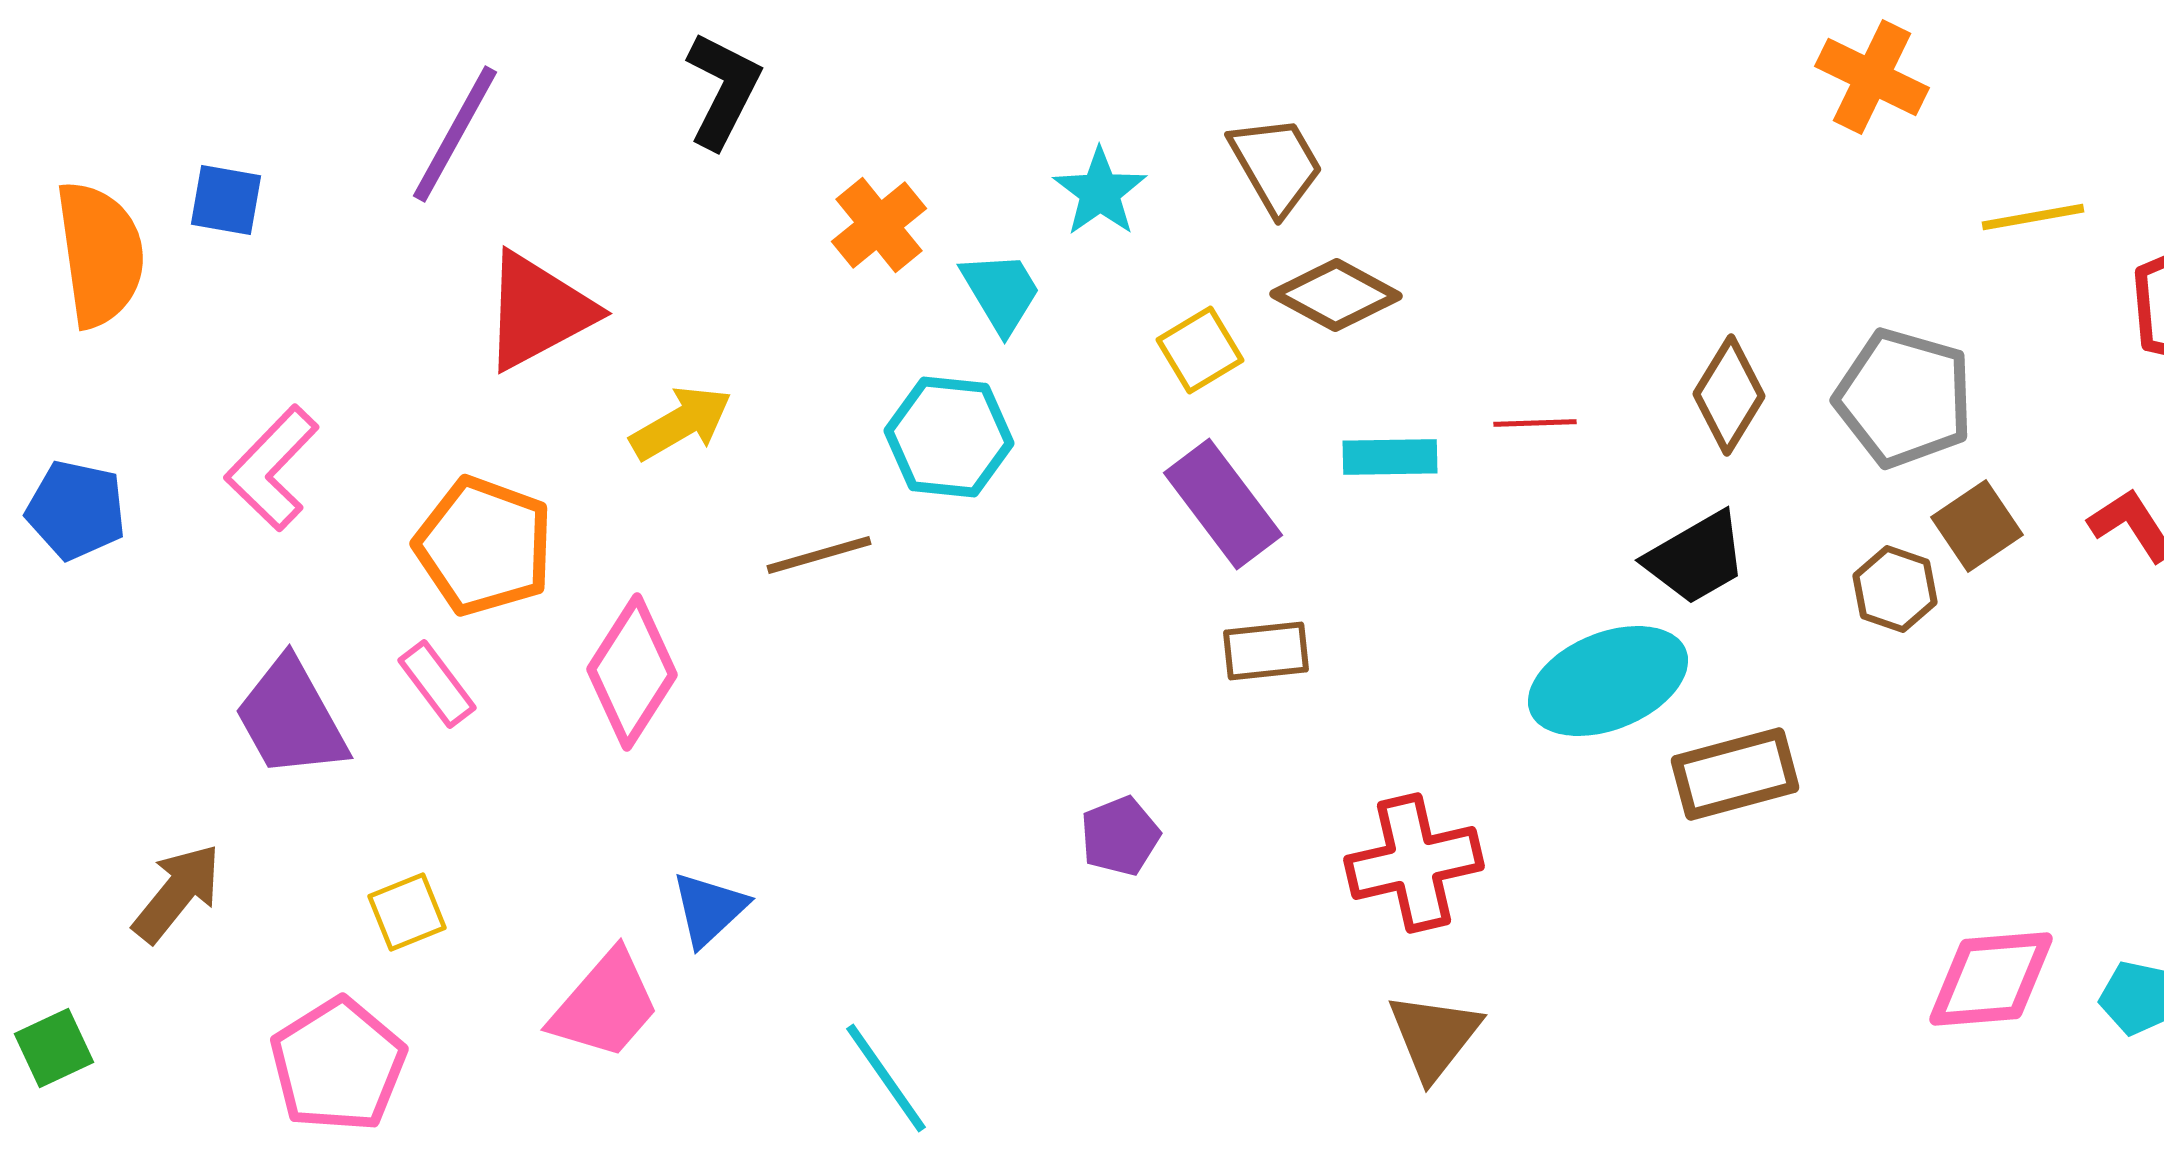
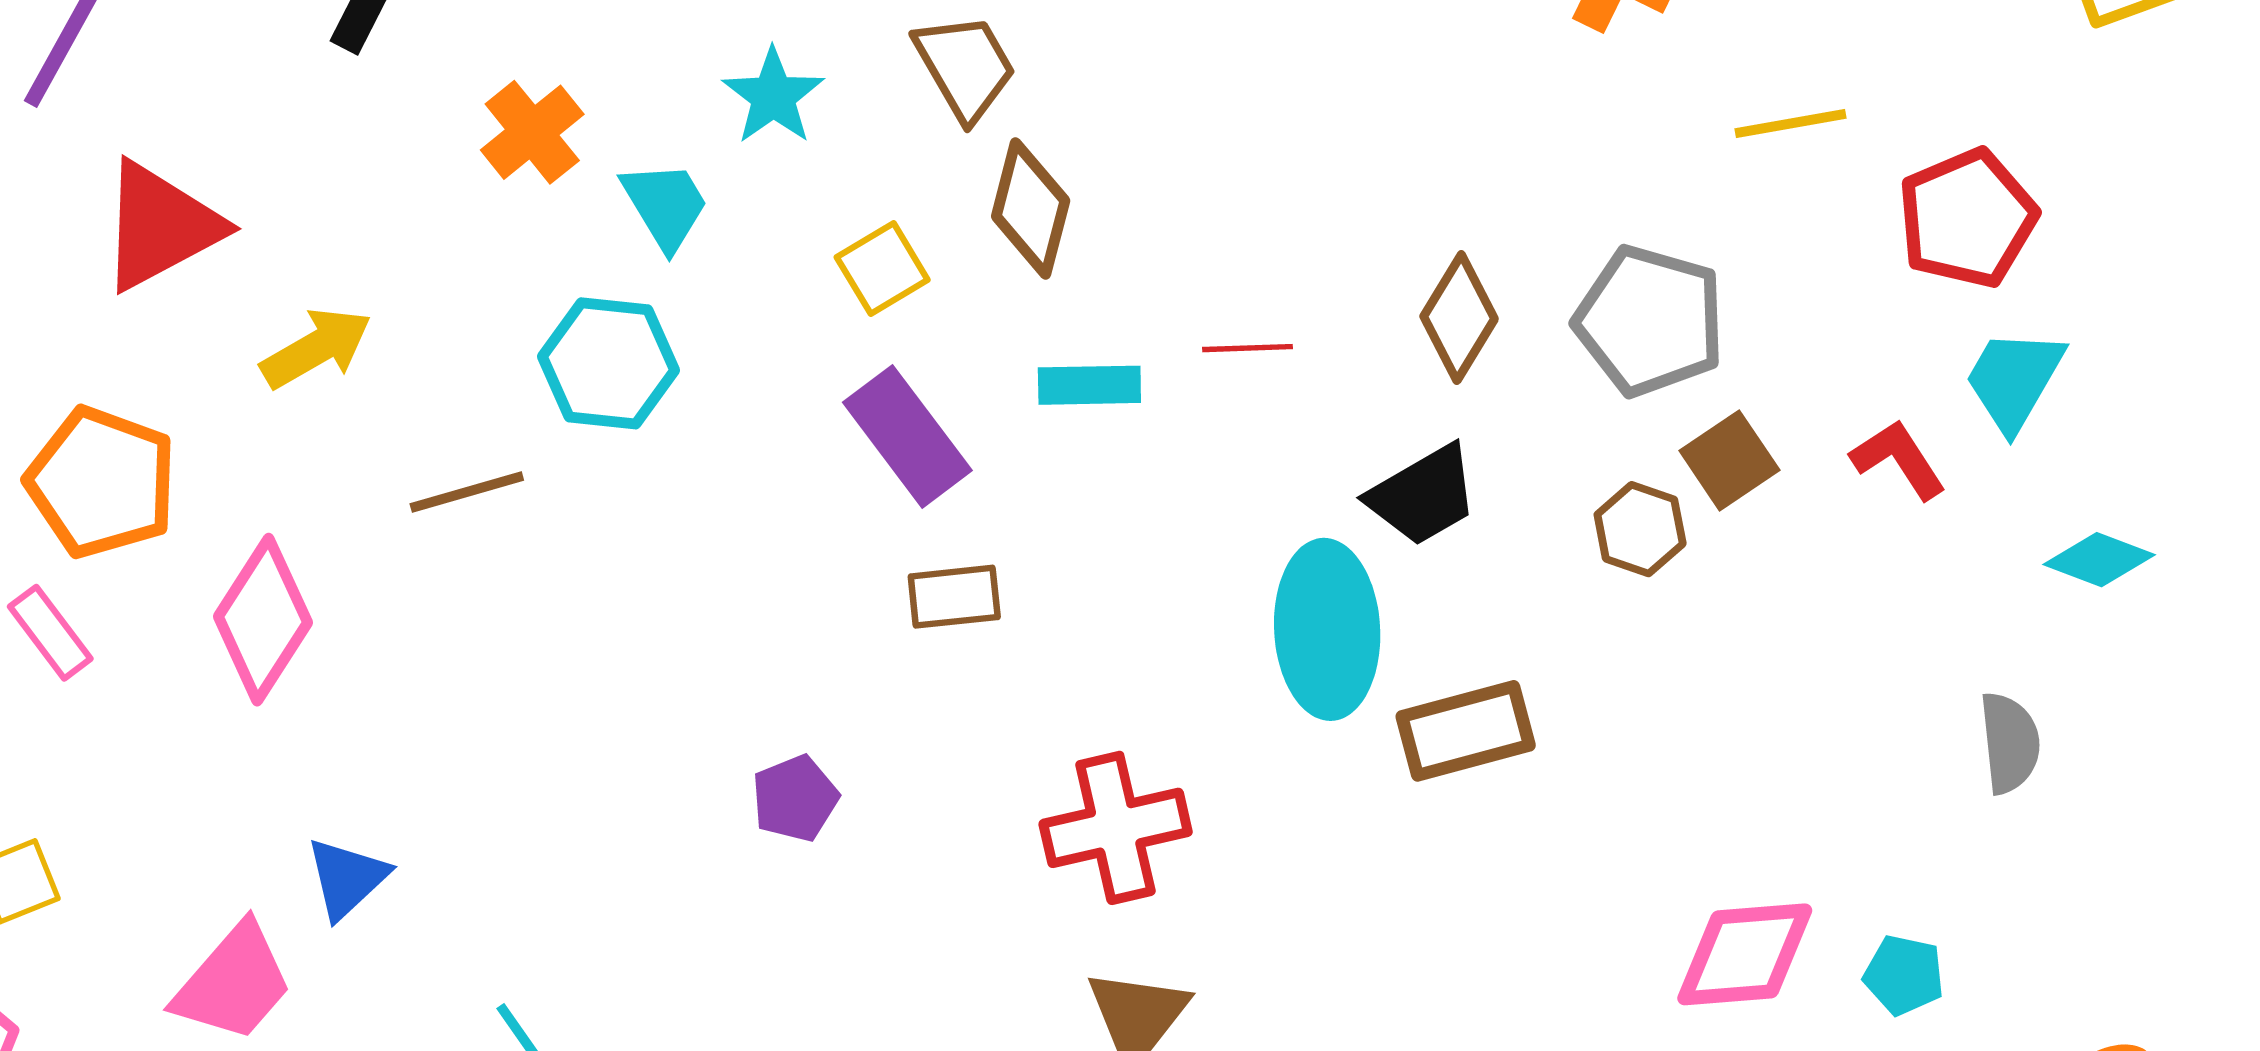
brown diamond: (1336, 295) -> (1031, 209), turned 76
cyan ellipse: (1608, 681) -> (1327, 629), turned -71

